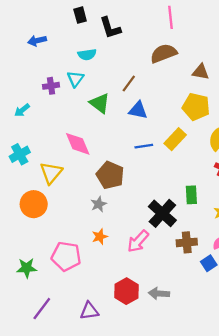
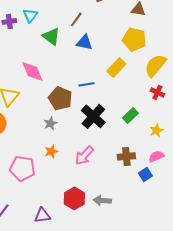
blue line: (144, 146) -> (86, 84), moved
green rectangle: (191, 195) -> (130, 115), turned 49
black cross: (162, 213) -> (93, 116), moved

